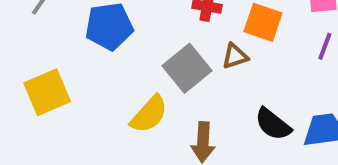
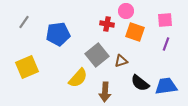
brown triangle: (235, 56) -> (121, 61), moved

